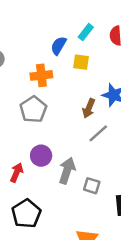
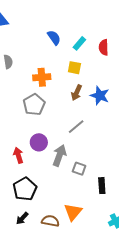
blue semicircle: (59, 46) -> (54, 38), moved, turned 112
brown arrow: (89, 108) -> (77, 93), moved
gray line: (98, 133) -> (76, 127), moved
red arrow: (17, 173) -> (18, 155), turned -42

